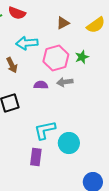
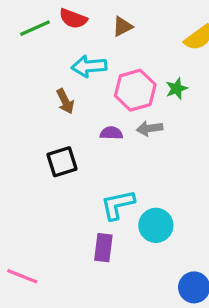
brown triangle: (63, 23) -> (122, 27), moved

